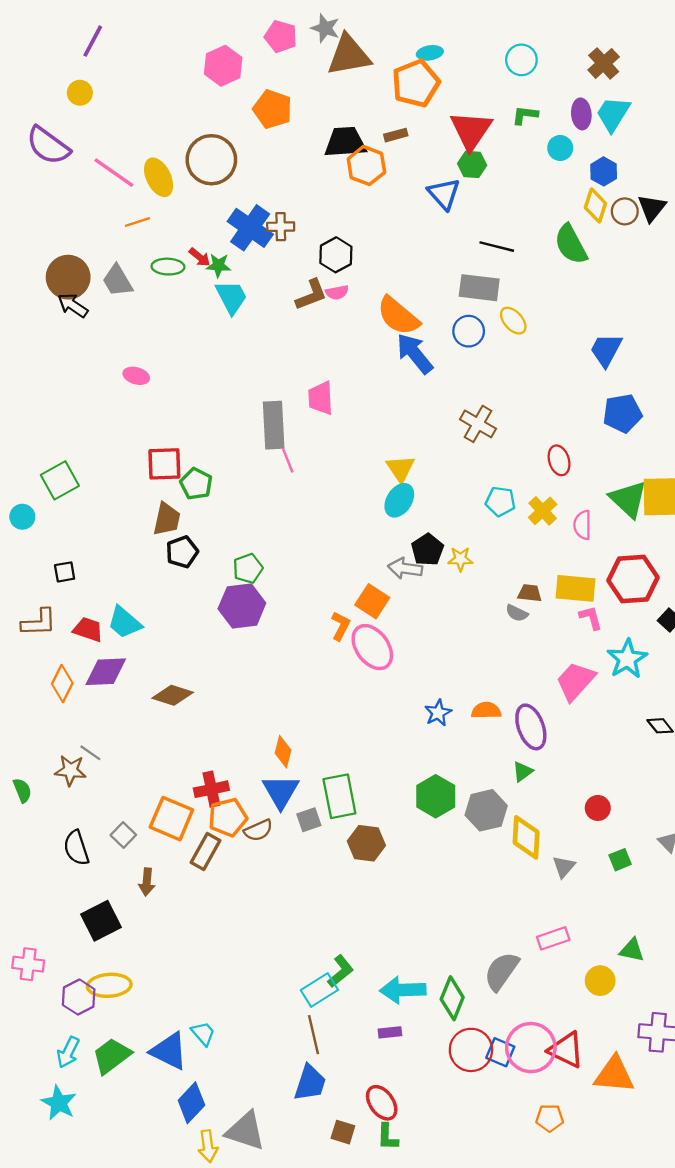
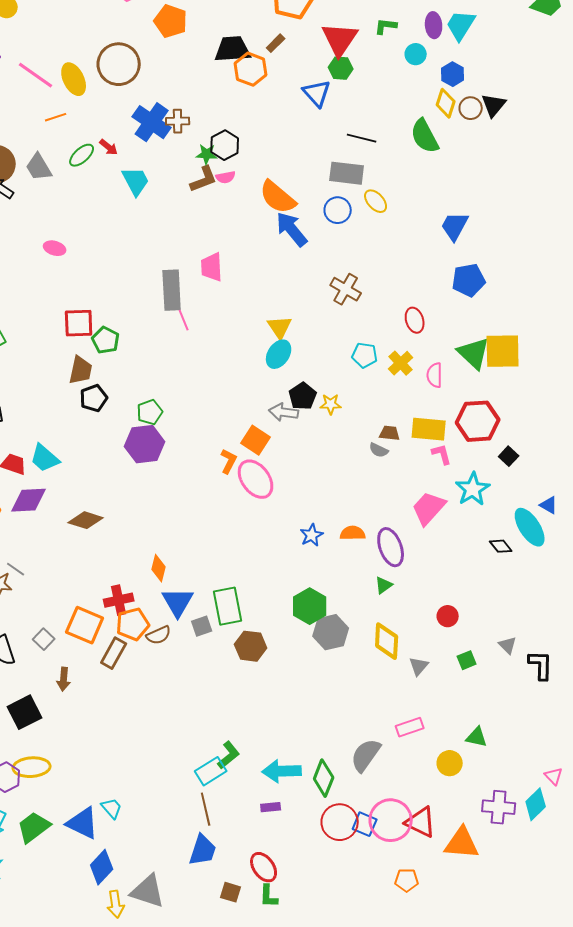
brown rectangle: (396, 135) -> (276, 43), turned -30
green star: (218, 265) -> (207, 154), moved
green ellipse: (168, 267) -> (82, 155), turned -44
orange diamond: (283, 752) -> (159, 568), moved
gray hexagon: (486, 810) -> (331, 632), moved

